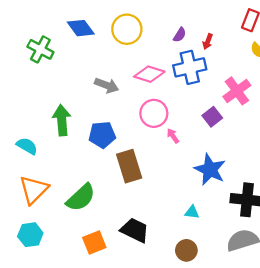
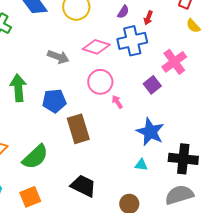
cyan triangle: (192, 212) -> (141, 165), moved
orange square: (94, 242) -> (30, 197), moved

